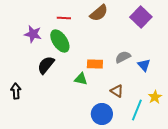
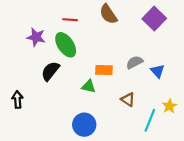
brown semicircle: (99, 13) -> (108, 14), turned 96
blue circle: (102, 114) -> (84, 125), moved

